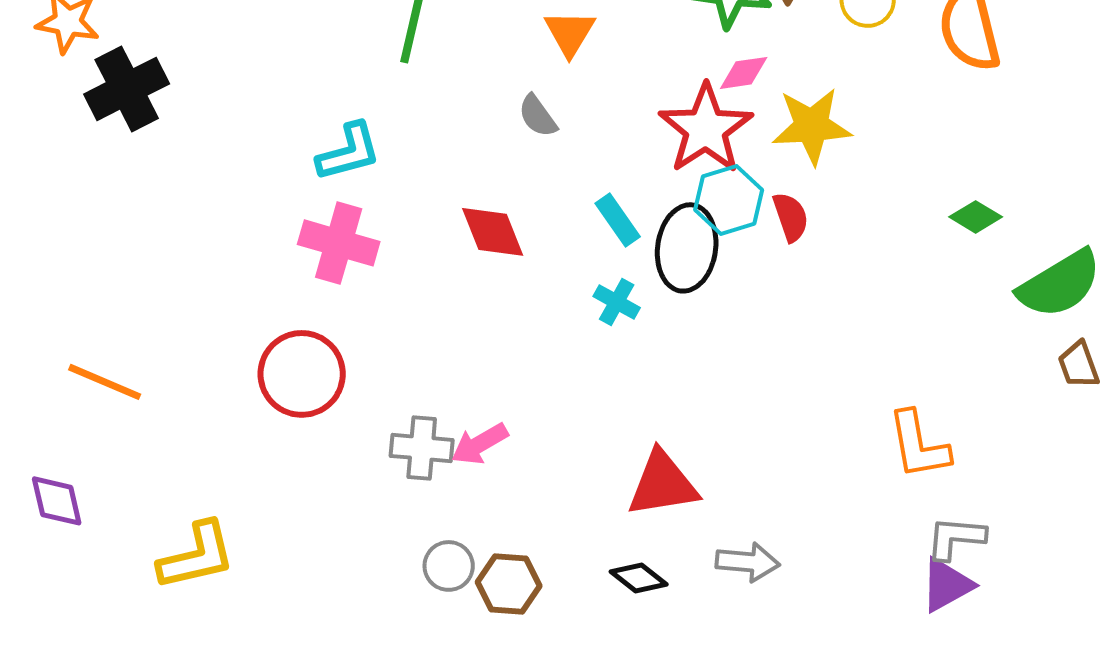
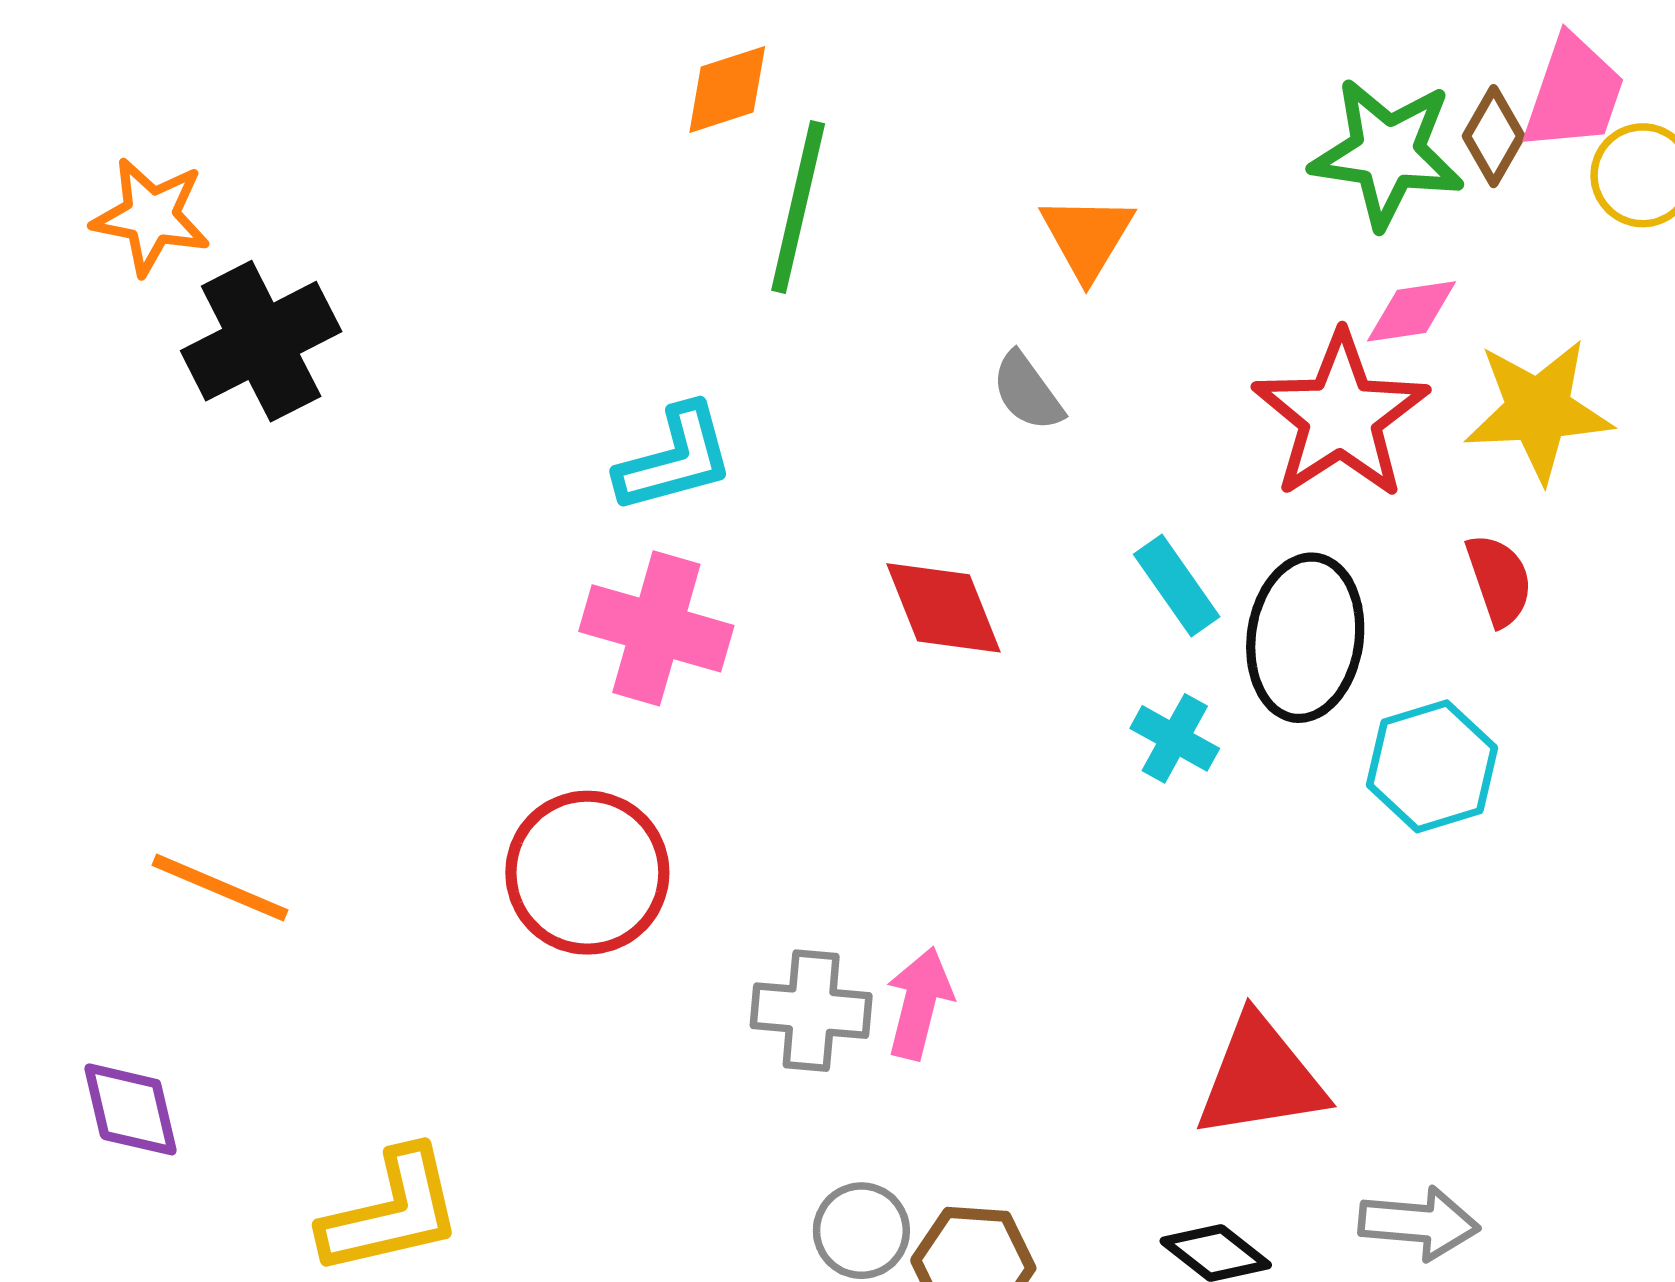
cyan hexagon: (729, 200) -> (1432, 766), moved
pink arrow: (480, 444) -> (919, 1003), turned 134

